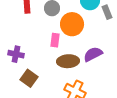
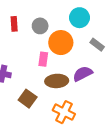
gray rectangle: (107, 12) -> (97, 45), moved, turned -32
brown square: (29, 78) -> (28, 99), moved

